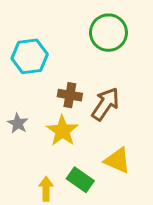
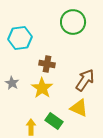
brown arrow: (106, 104) -> (85, 80), moved

